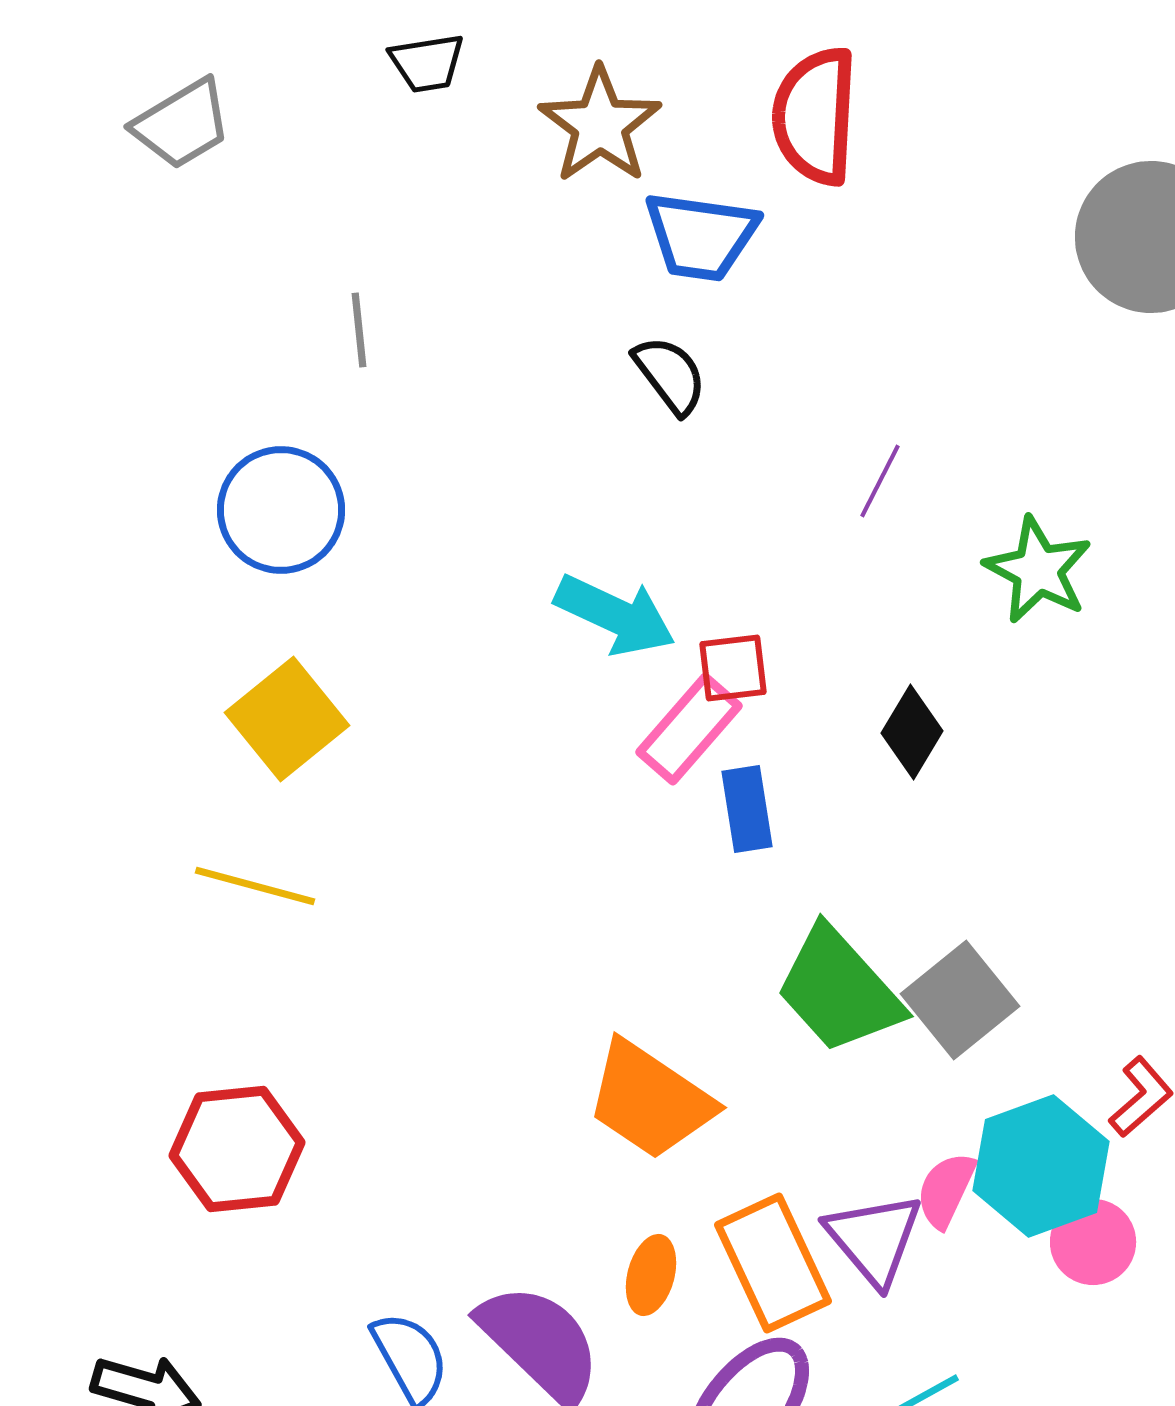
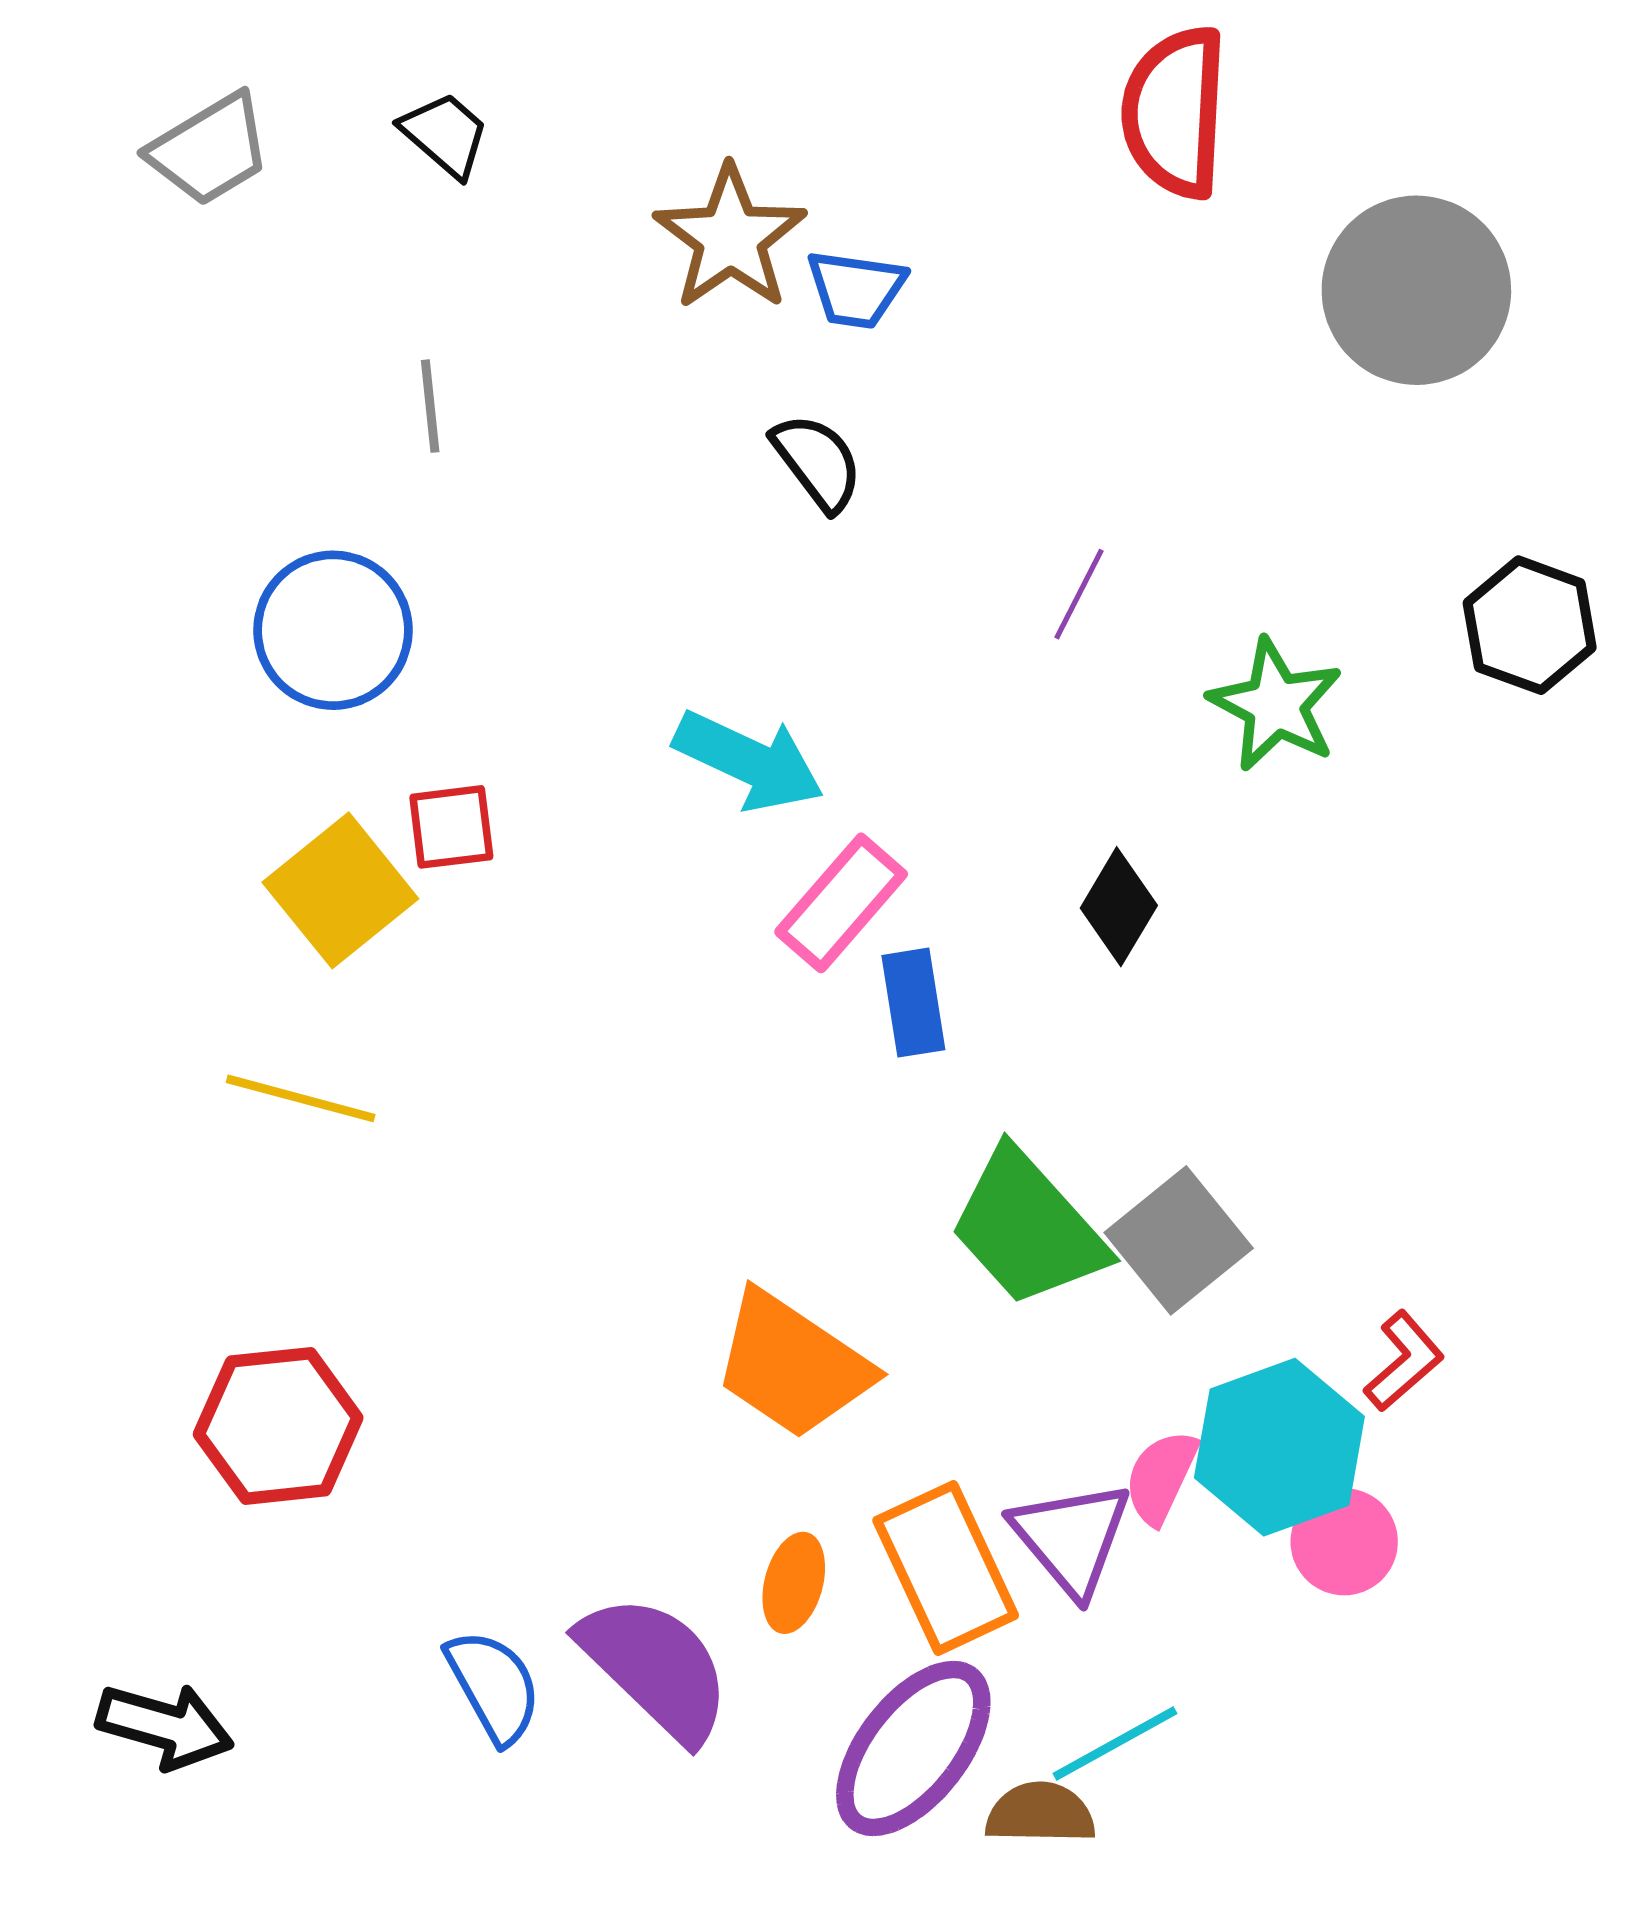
black trapezoid: (427, 63) -> (445, 135), moved, turned -130
red semicircle: (815, 116) -> (1175, 112), moved
brown star: (600, 125) -> (730, 238), moved
blue trapezoid: (701, 236) -> (856, 289), size x0.7
red square: (733, 668) -> (451, 827), moved

